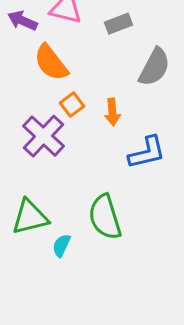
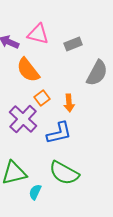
blue L-shape: (147, 153) -> (59, 133), moved
green semicircle: (105, 217) -> (64, 173), turned -44

